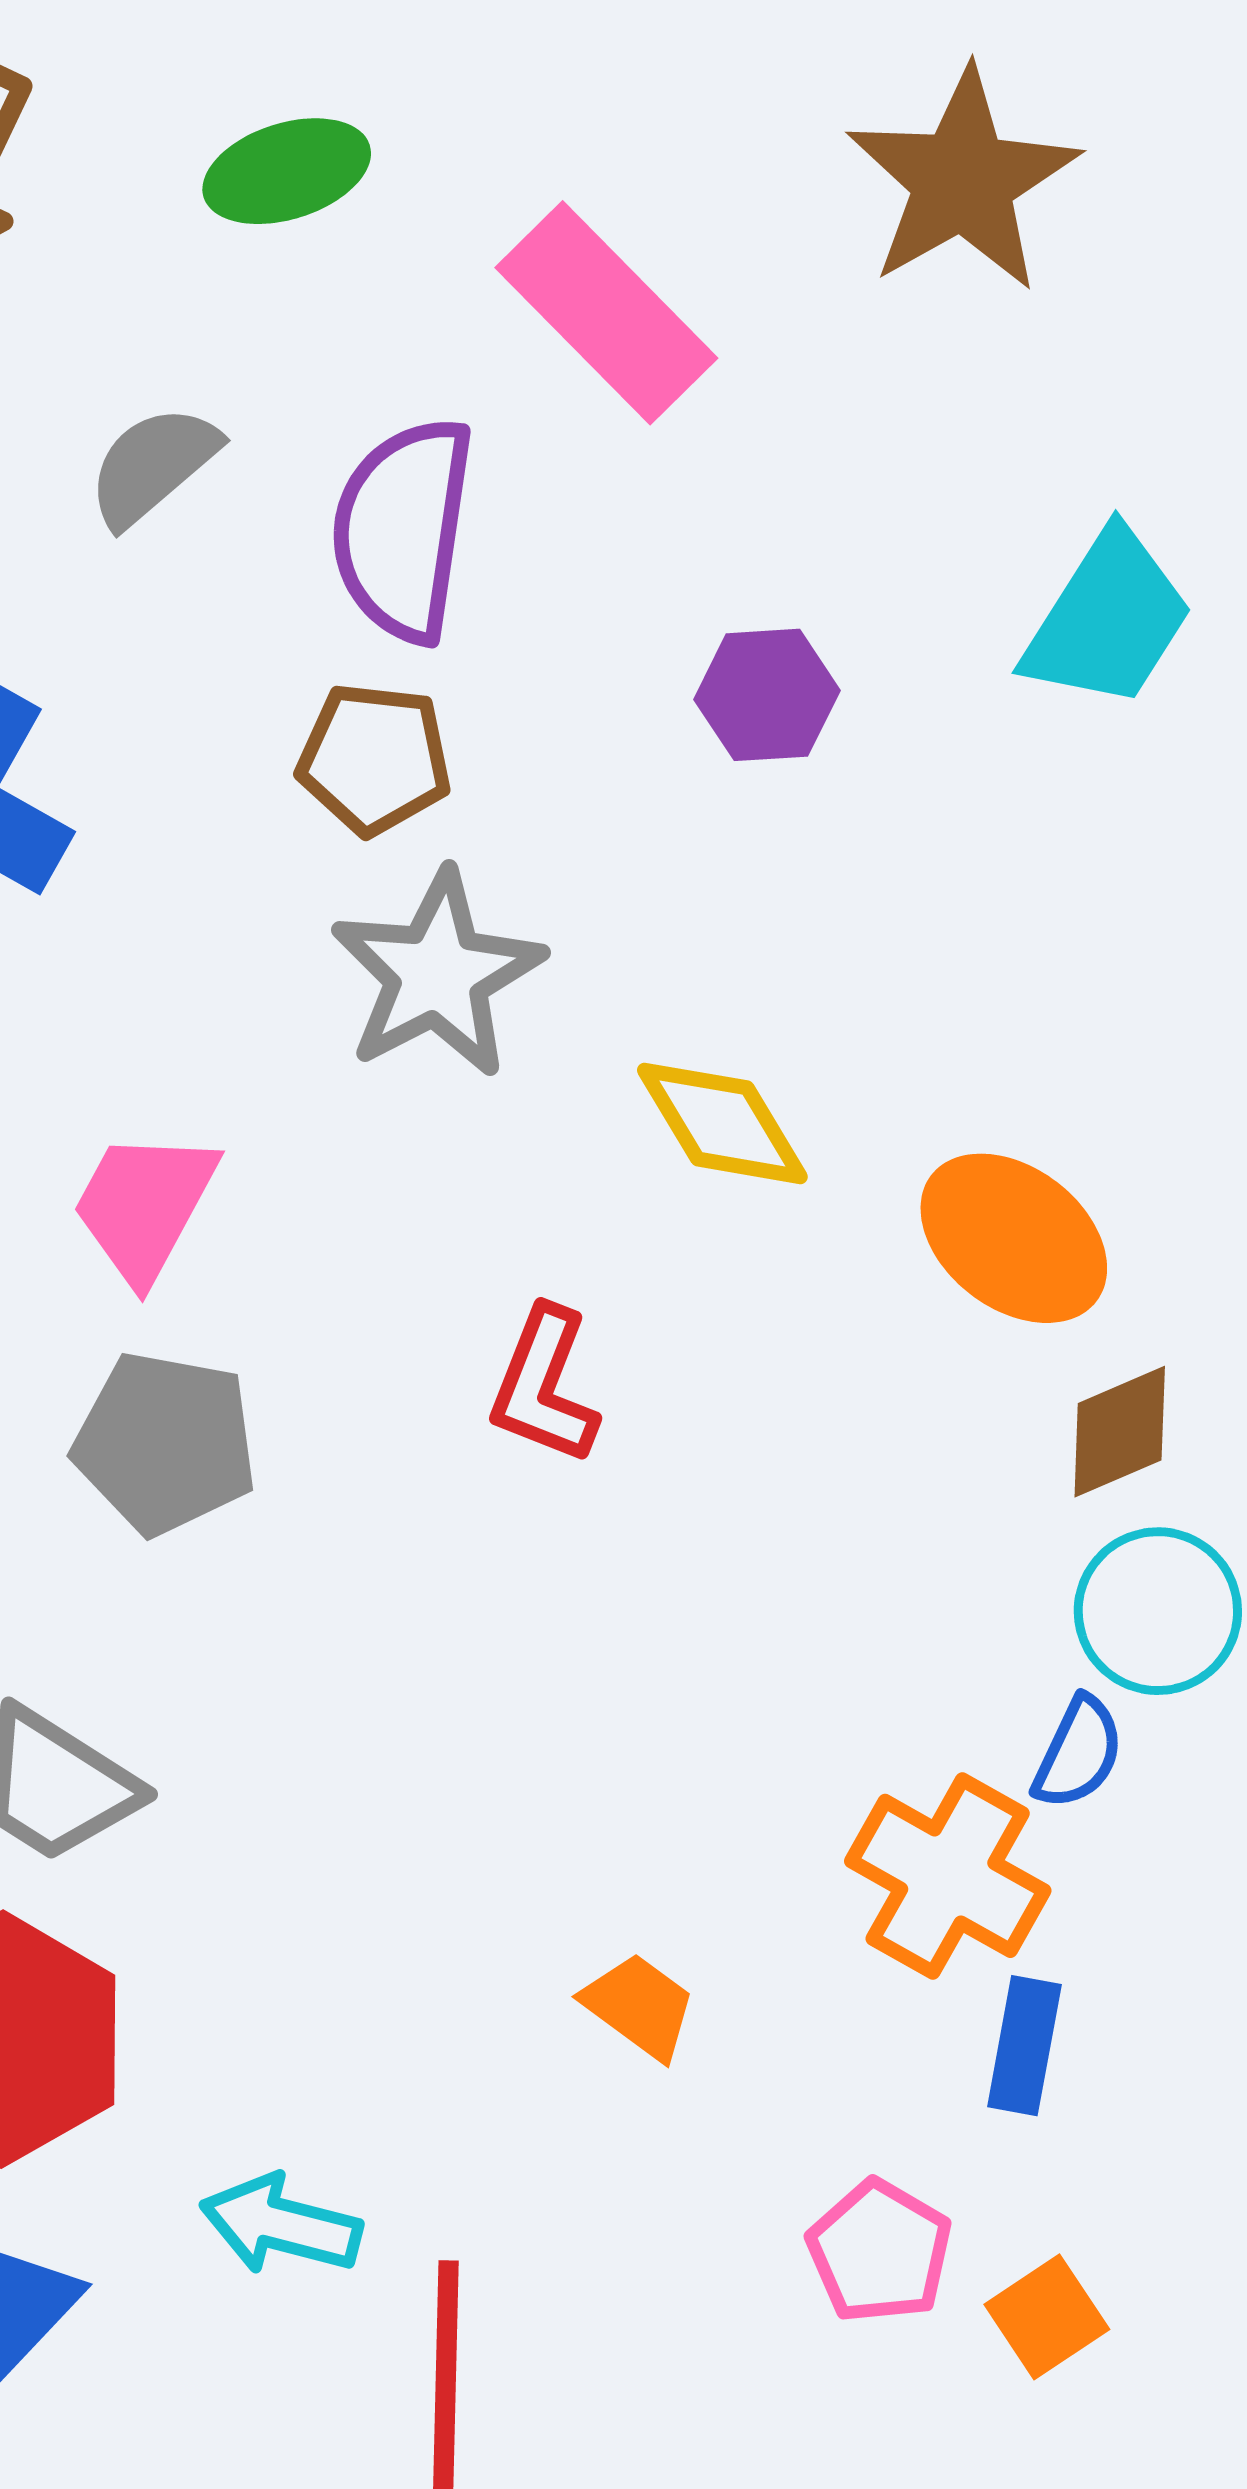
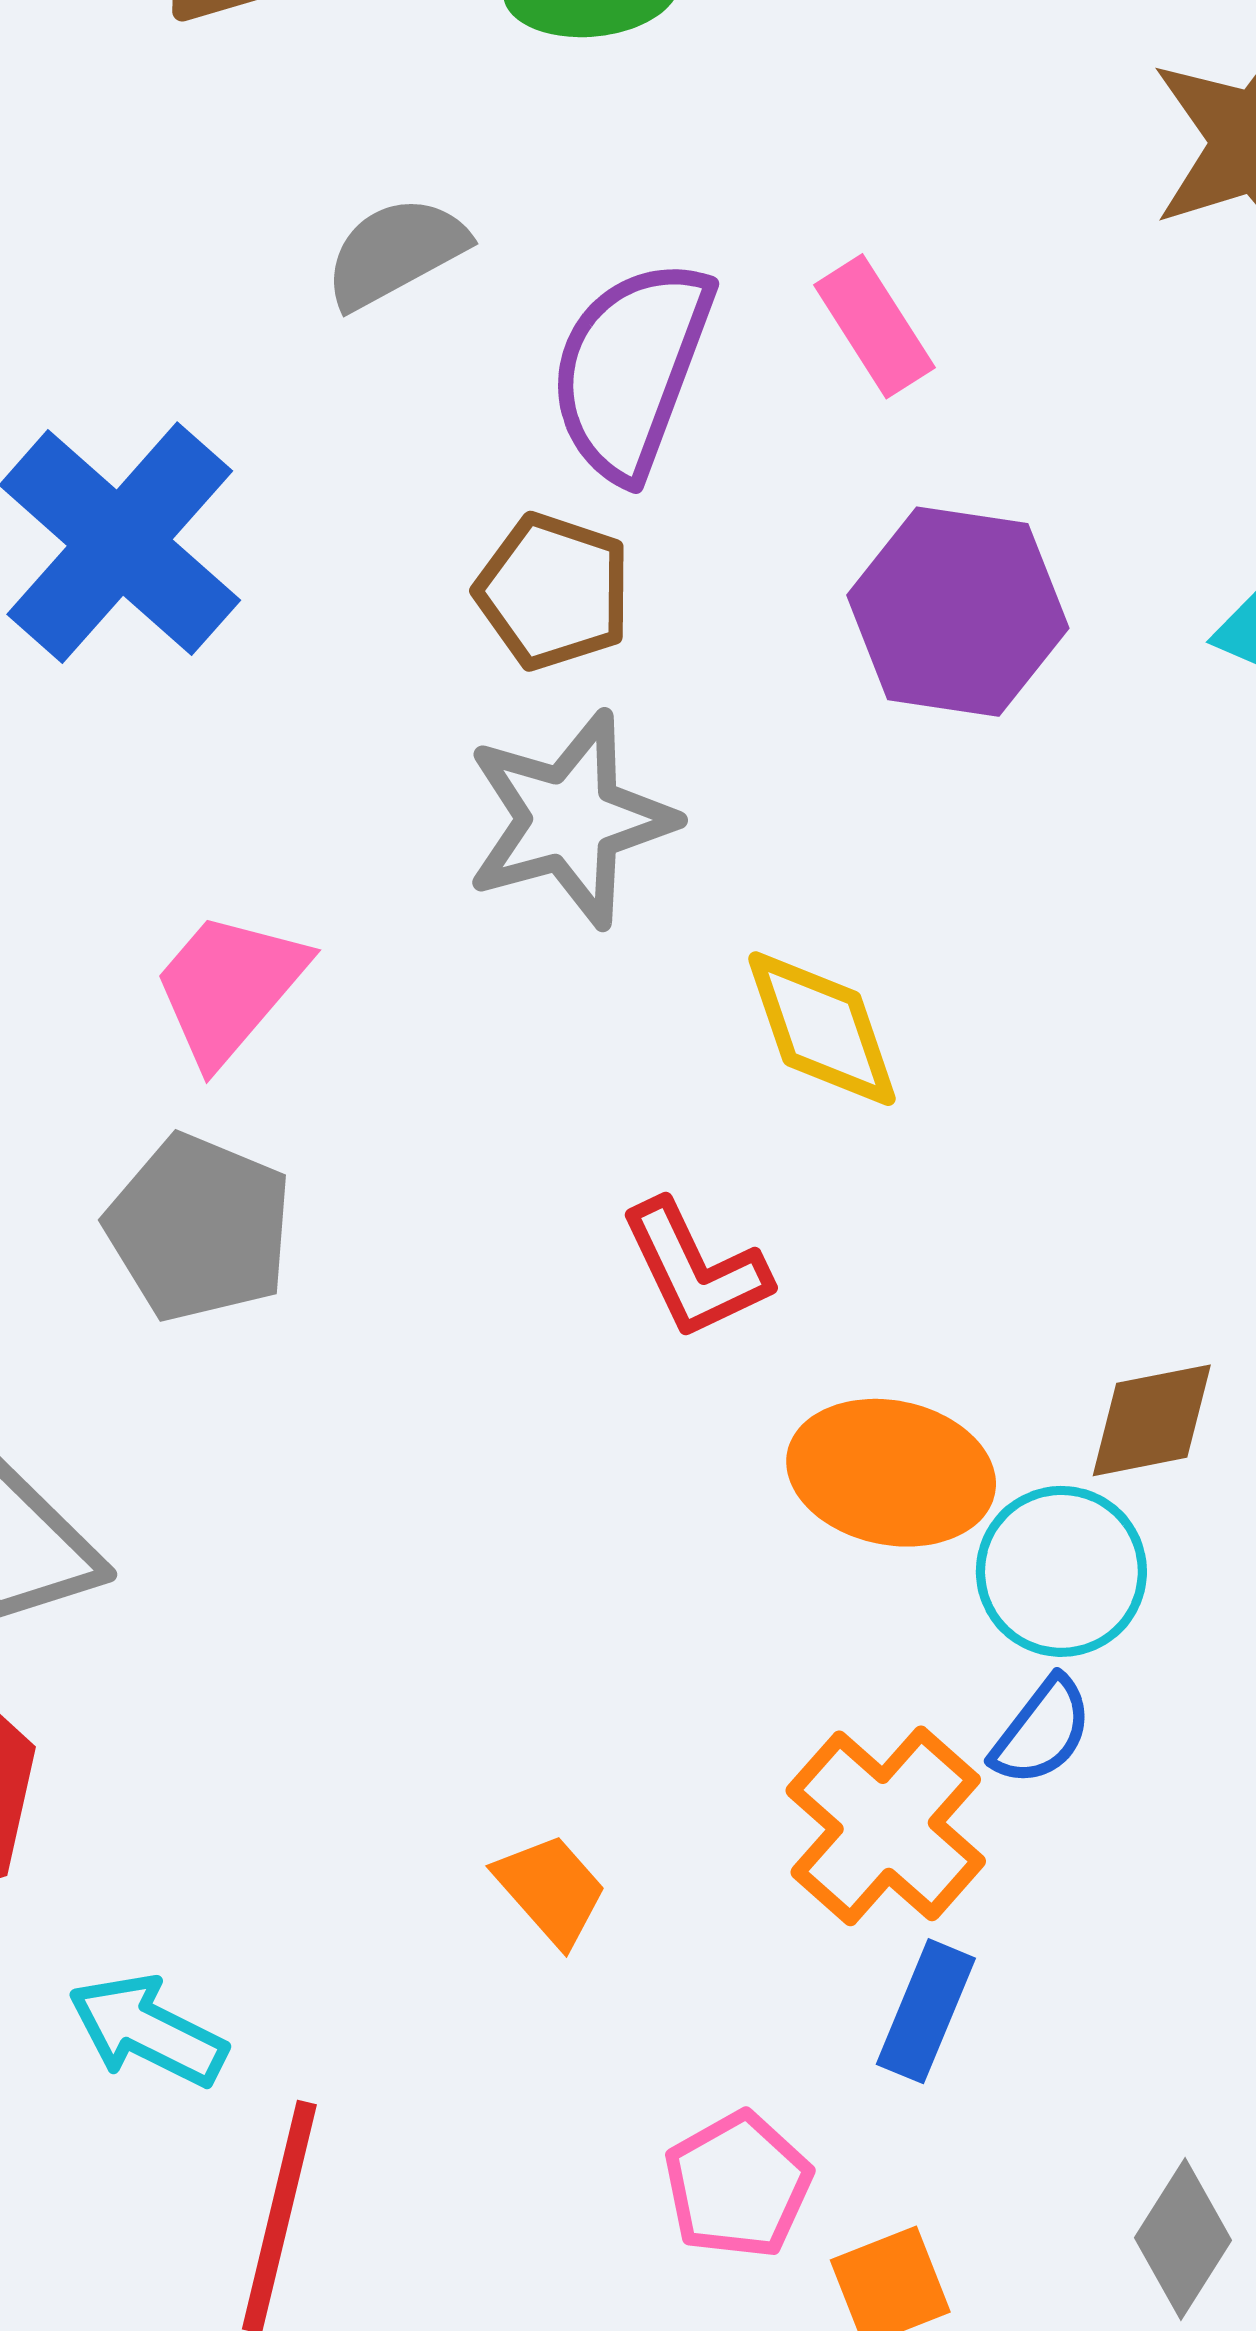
pink rectangle: (606, 313) -> (874, 326), moved, size x0.6
purple hexagon: (767, 695) -> (958, 612), size x1.5
orange ellipse: (1014, 1238) -> (891, 1473), moved, turned -38
red L-shape: (544, 1386) -> (695, 1270), moved, turned -59
cyan circle: (1158, 1611) -> (1061, 1571), moved

